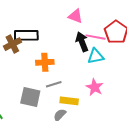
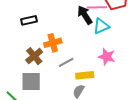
black rectangle: (26, 35) -> (29, 20), size x0.7
brown cross: (12, 44) -> (34, 56), moved
gray square: (30, 97) -> (31, 82), moved

